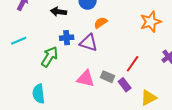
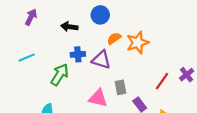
orange star: (151, 22) -> (138, 43), moved
red line: (133, 64) -> (162, 81), moved
gray rectangle: (108, 77) -> (120, 87), moved, turned 56

